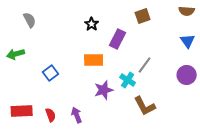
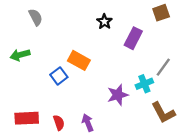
orange rectangle: (94, 60) -> (79, 60), moved, turned 30
cyan cross: (128, 80) -> (144, 84), turned 35

